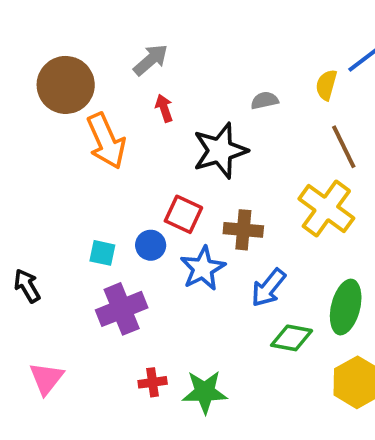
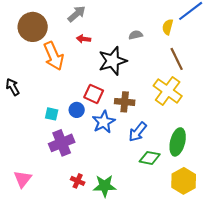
red arrow: (164, 108) -> (84, 39), turned -64
black arrow: (27, 286) -> (13, 87), moved
red cross: (153, 382) -> (78, 181), turned 32

